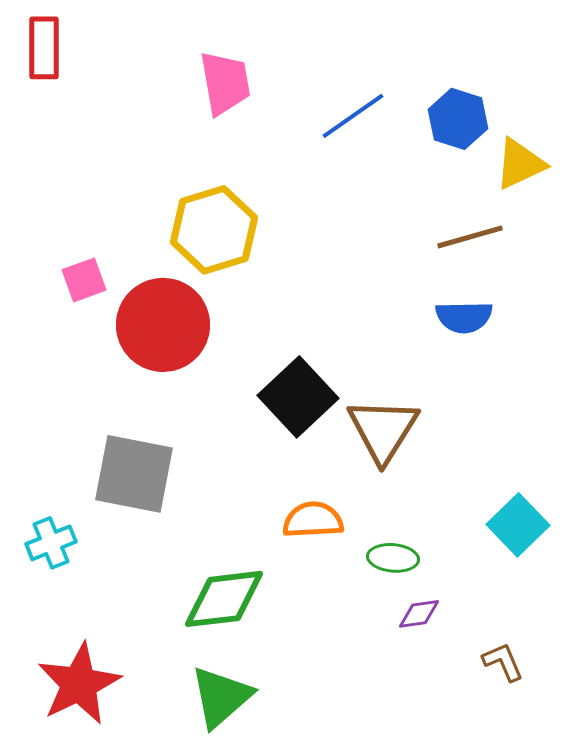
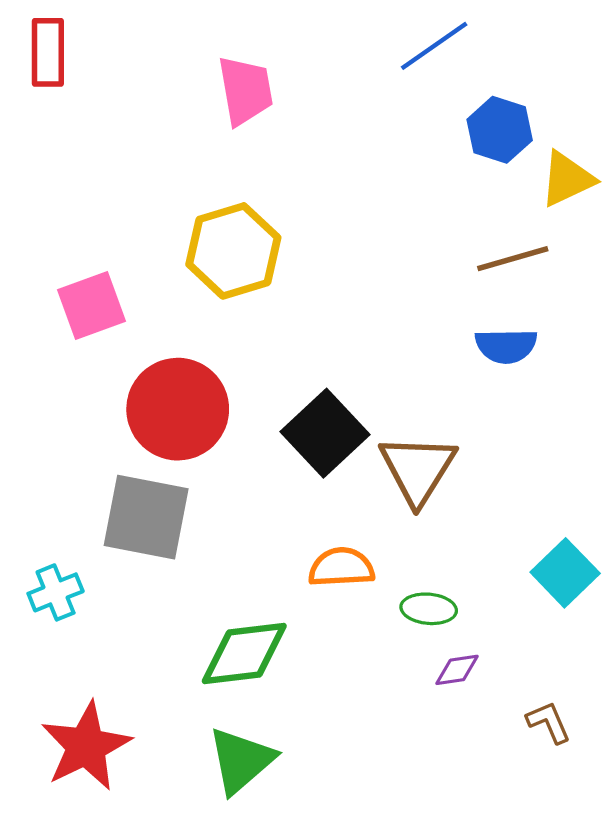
blue line: (353, 116) -> (434, 46), moved
pink square: (84, 280) -> (92, 305), size x1.4
red circle: (163, 325) -> (178, 409), moved

